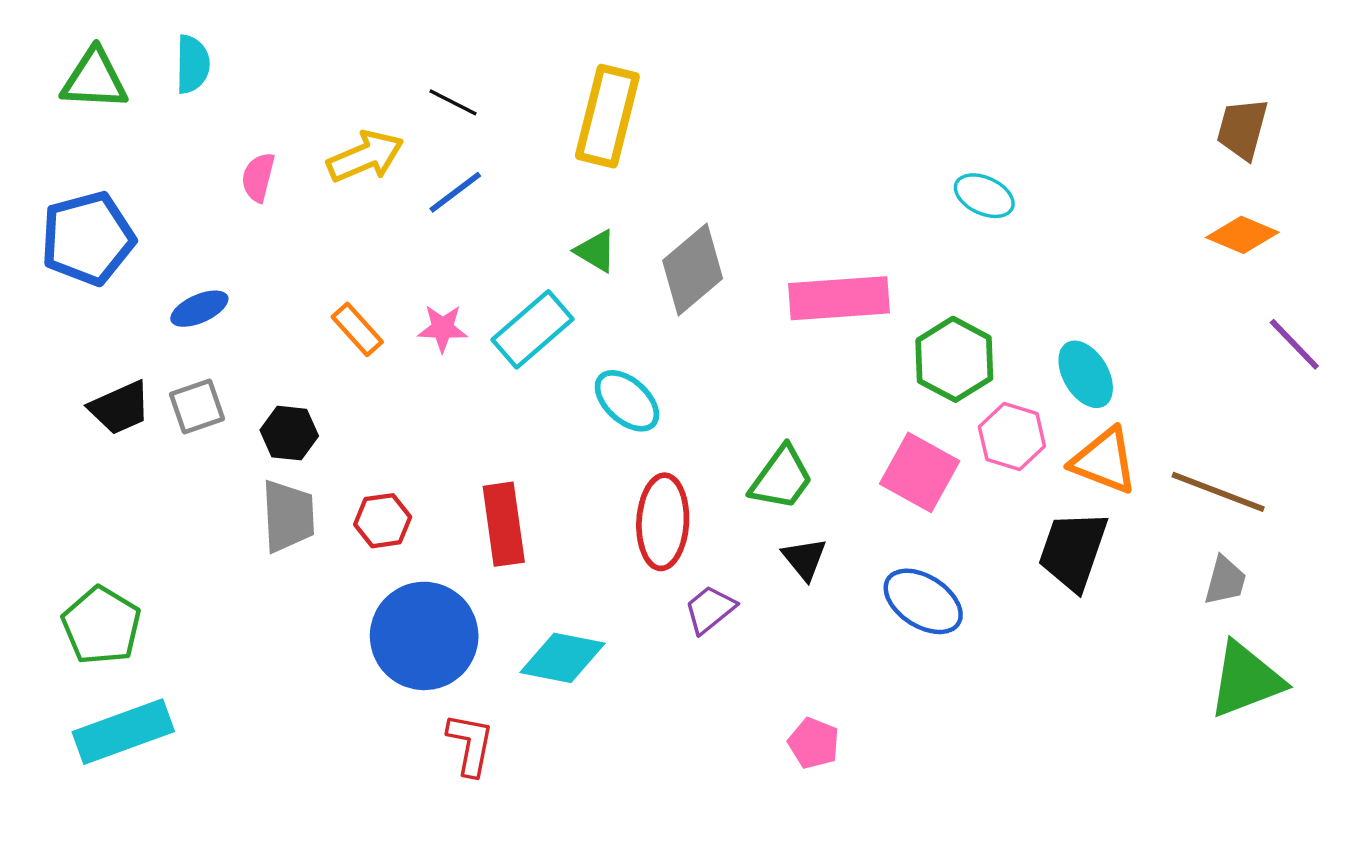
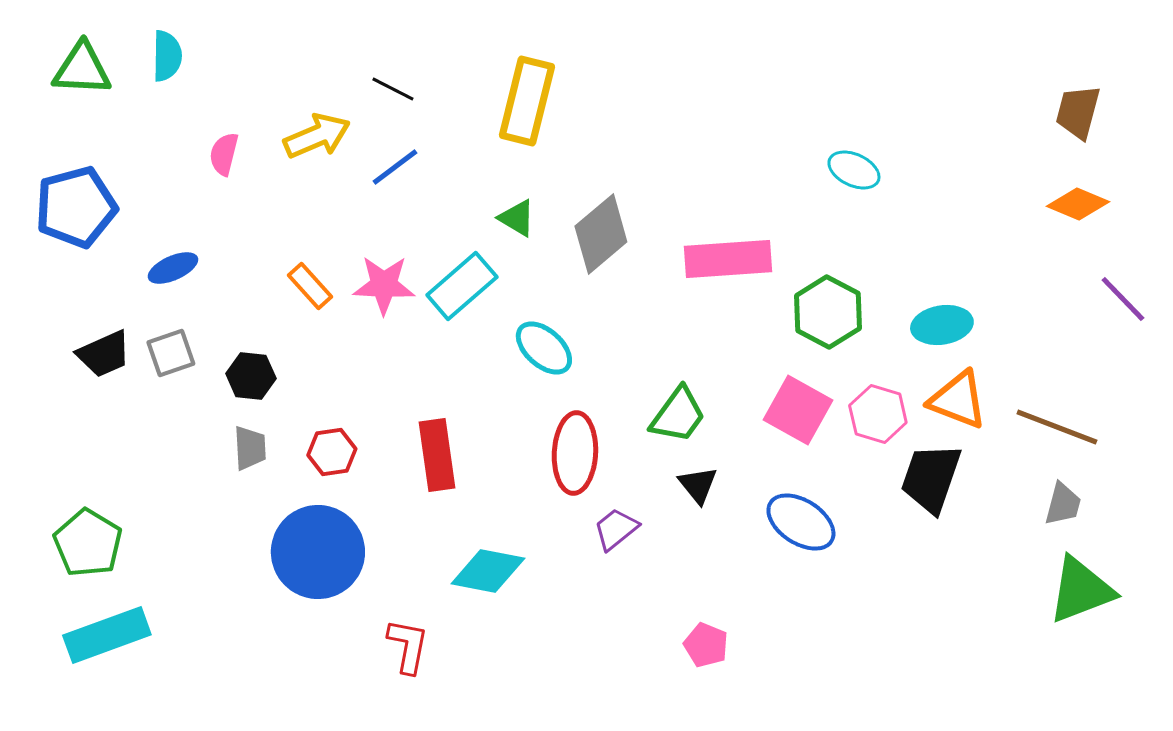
pink star: (443, 328) -> (384, 285), size x1.4
cyan ellipse: (1086, 374) -> (942, 325), turned -68
pink hexagon: (1012, 437) -> (878, 414), moved
gray trapezoid: (288, 516) -> (250, 448), size x0.7
blue circle: (424, 636) -> (318, 552), moved

